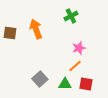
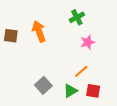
pink star: (79, 48) -> (88, 42), moved
green triangle: (65, 84) -> (70, 91), turned -32

